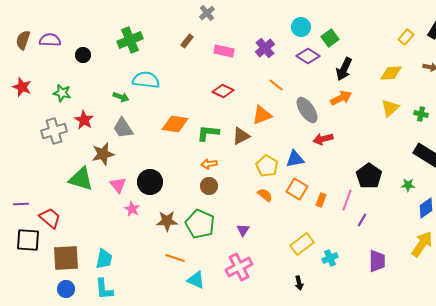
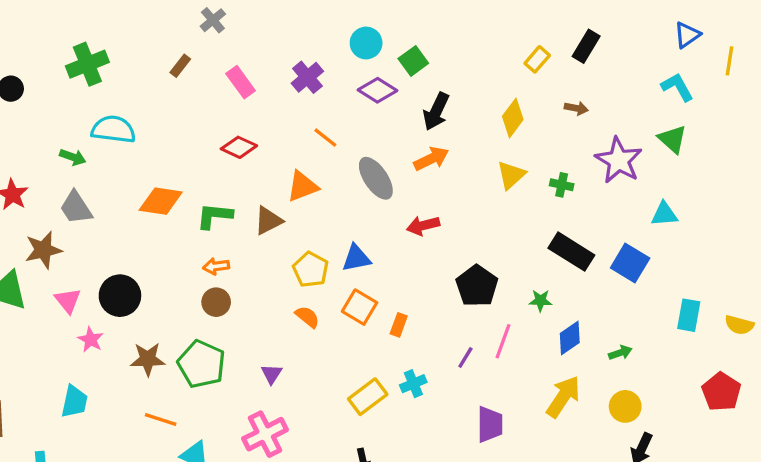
pink rectangle: (224, 51) -> (241, 82), turned 42
yellow diamond: (391, 73) -> (513, 118), turned -50
red arrow: (323, 139) -> (423, 226), moved
pink line: (347, 200) -> (503, 341), moved
cyan cross: (330, 258) -> (413, 384), moved
cyan trapezoid: (104, 259) -> (74, 402), moved

